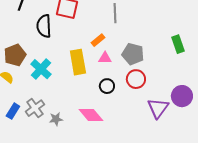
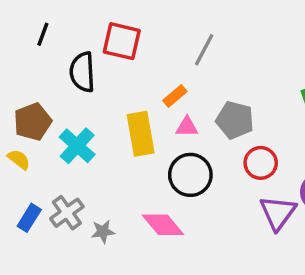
gray line: (115, 13) -> (204, 50), turned 30
red circle: (136, 79) -> (261, 163), moved
black circle: (107, 86) -> (190, 175), size x1.6

